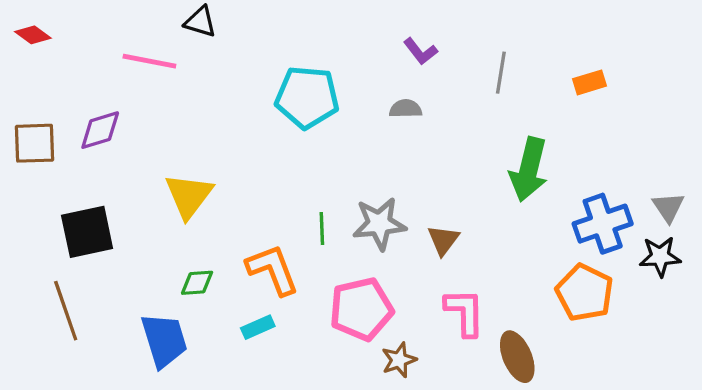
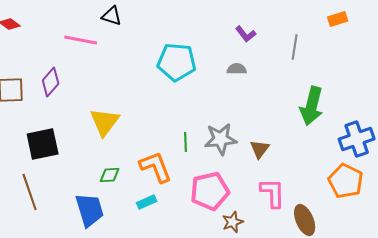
orange rectangle: (589, 82) -> (338, 19), moved
purple diamond: (100, 130) -> (51, 82), turned -32

